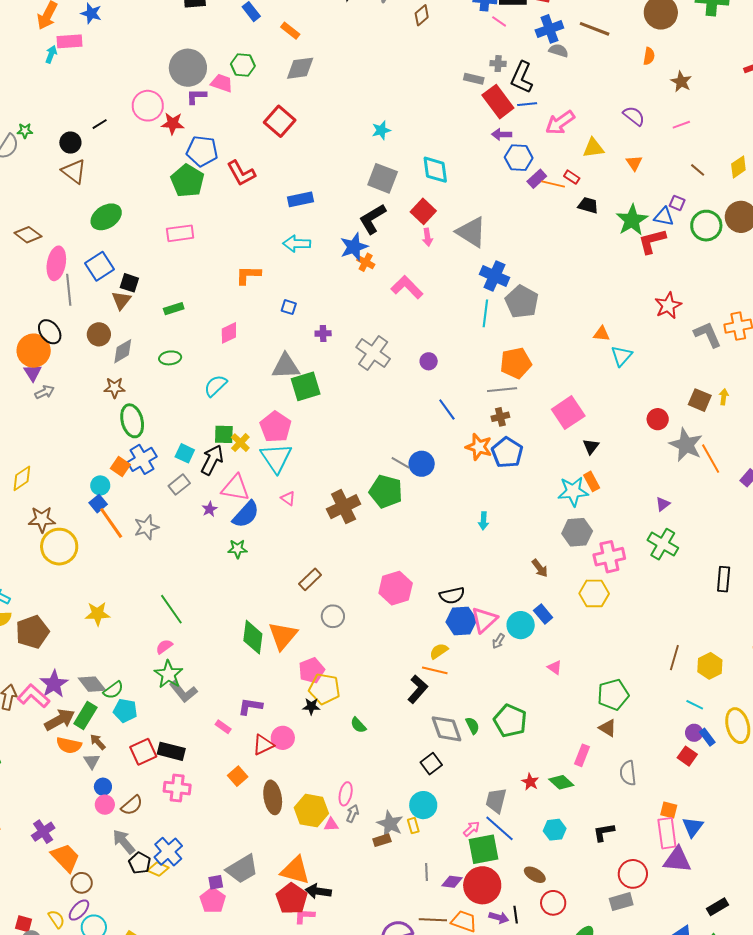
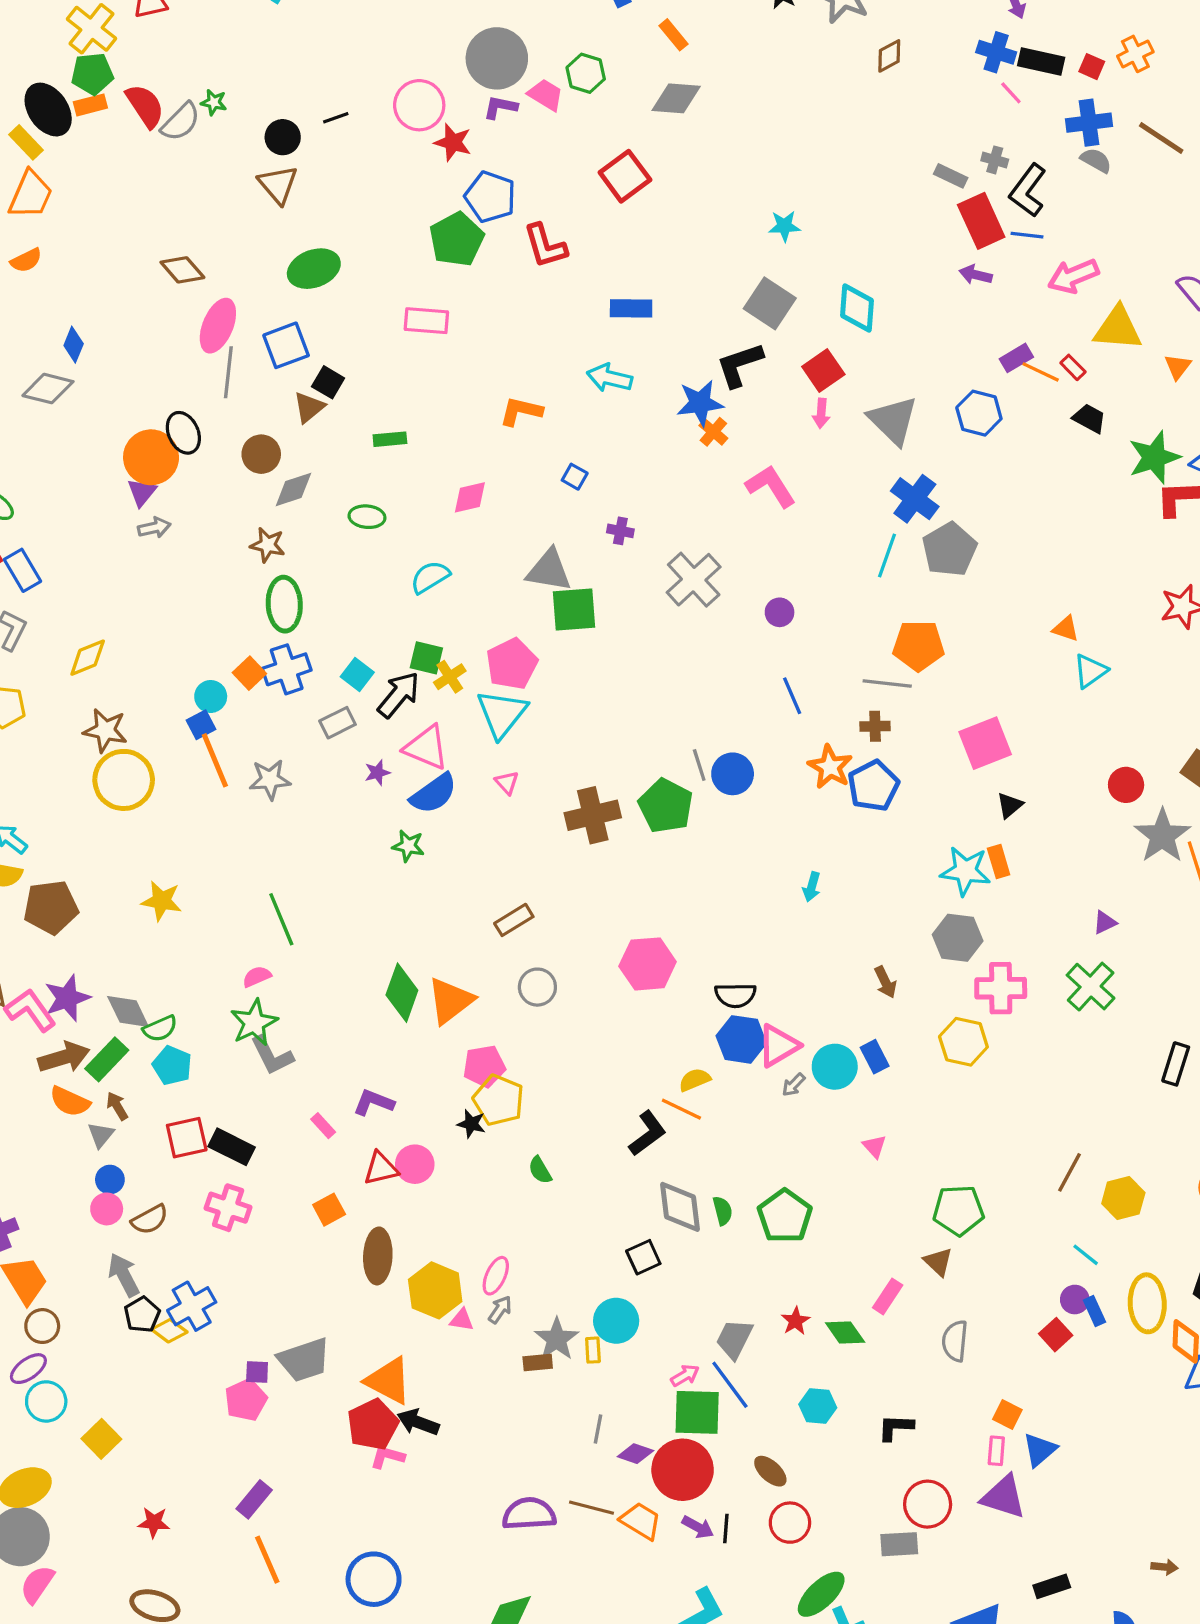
yellow triangle: (593, 148) -> (1118, 328), size x1.4
blue hexagon: (519, 158) -> (979, 413), moved
gray line: (400, 463) -> (699, 765), turned 30
pink rectangle: (667, 833) -> (996, 1451), size x0.6

